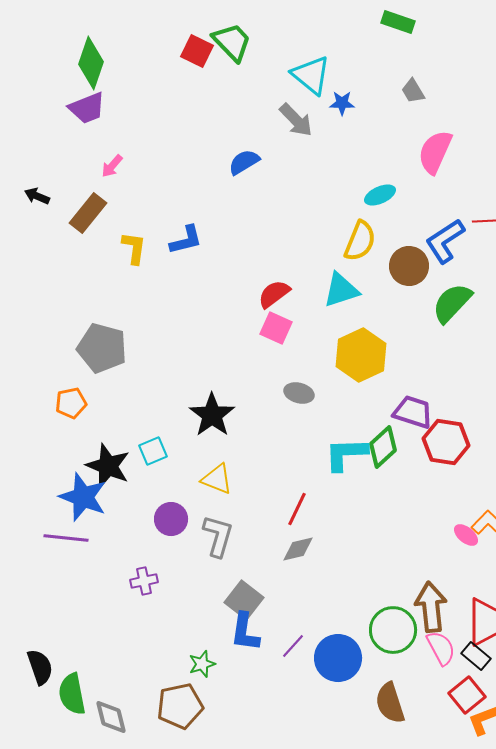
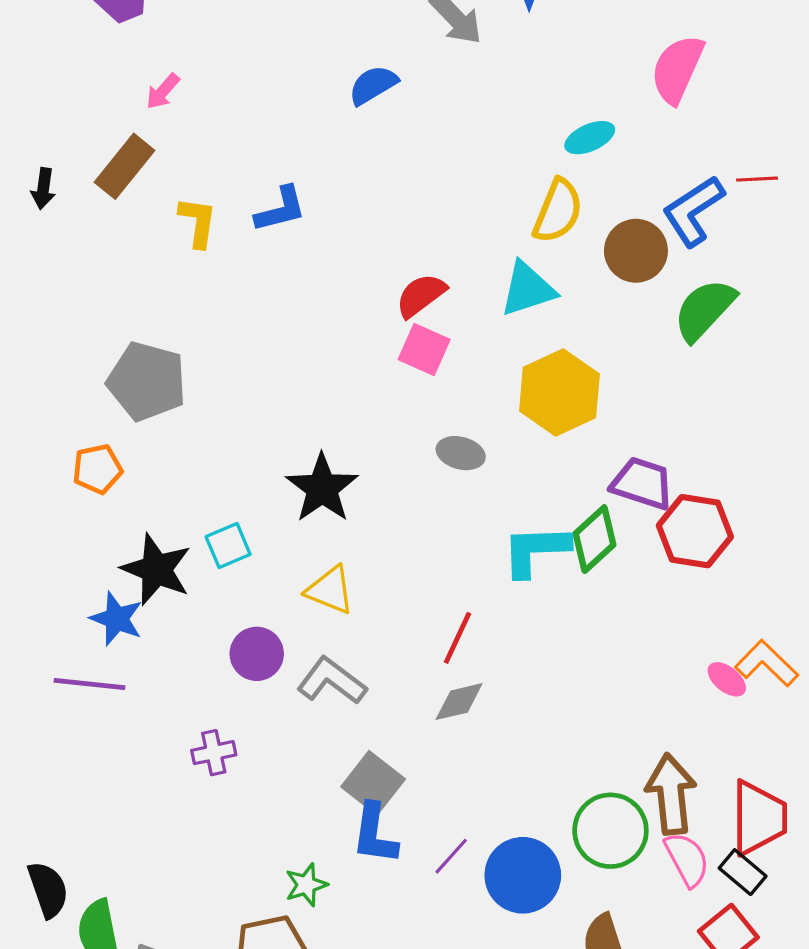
black arrow: (37, 196) -> (43, 189), moved, turned -105
blue star: (83, 497) -> (117, 619), size x0.7
gray L-shape: (218, 536) -> (332, 681), turned -69

